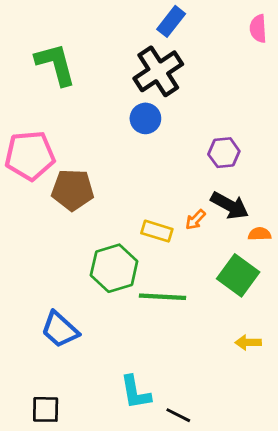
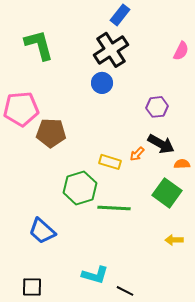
pink semicircle: (258, 29) -> (181, 51), moved, turned -150
cyan L-shape: (135, 392) -> (95, 275), turned -64

